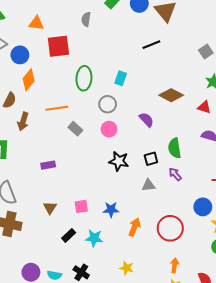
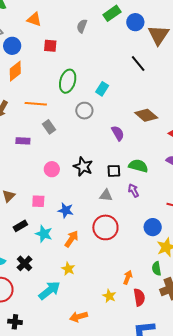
black line: (151, 45) -> (138, 64), turned 60
red square: (58, 46) -> (50, 46), size x0.6
pink circle: (109, 129) -> (52, 169), moved
green semicircle: (175, 148) -> (138, 166), turned 102
purple rectangle: (48, 165) -> (23, 141), moved
orange arrow: (134, 227) -> (72, 239), moved
red circle: (170, 228) -> (105, 227), moved
orange arrow: (174, 265) -> (128, 277), moved

